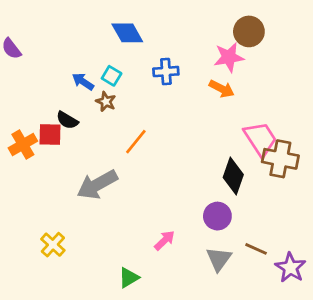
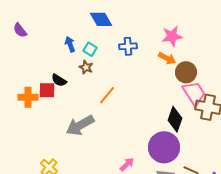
brown circle: (249, 31) -> (186, 72), moved
blue arrow: (83, 82) -> (70, 44), moved, turned 35
orange cross: (23, 145) -> (28, 97), turned 30
purple circle: (217, 216) -> (164, 147), size x1.6

